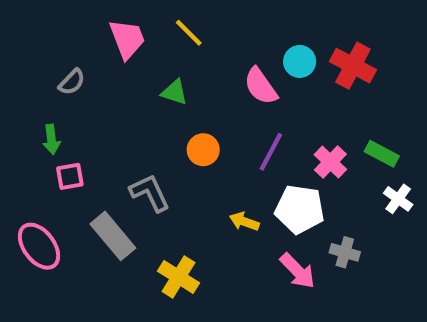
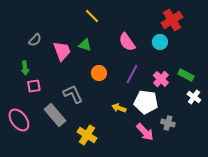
pink trapezoid: (127, 39) -> (62, 51), moved
cyan circle: (300, 61) -> (160, 42), moved
red cross: (353, 66) -> (172, 20), moved, turned 30

